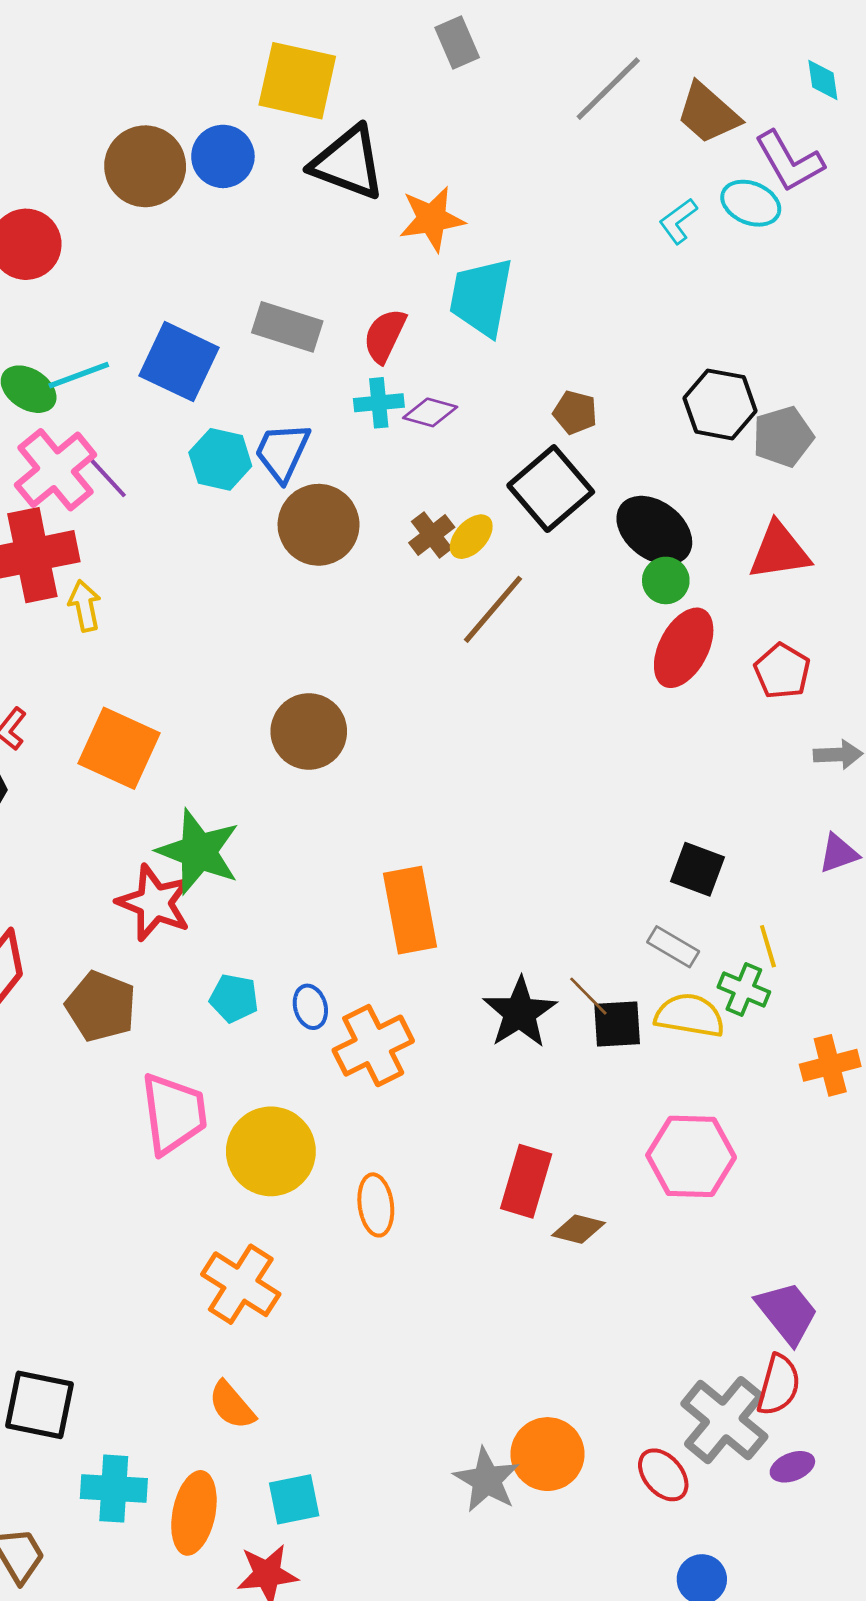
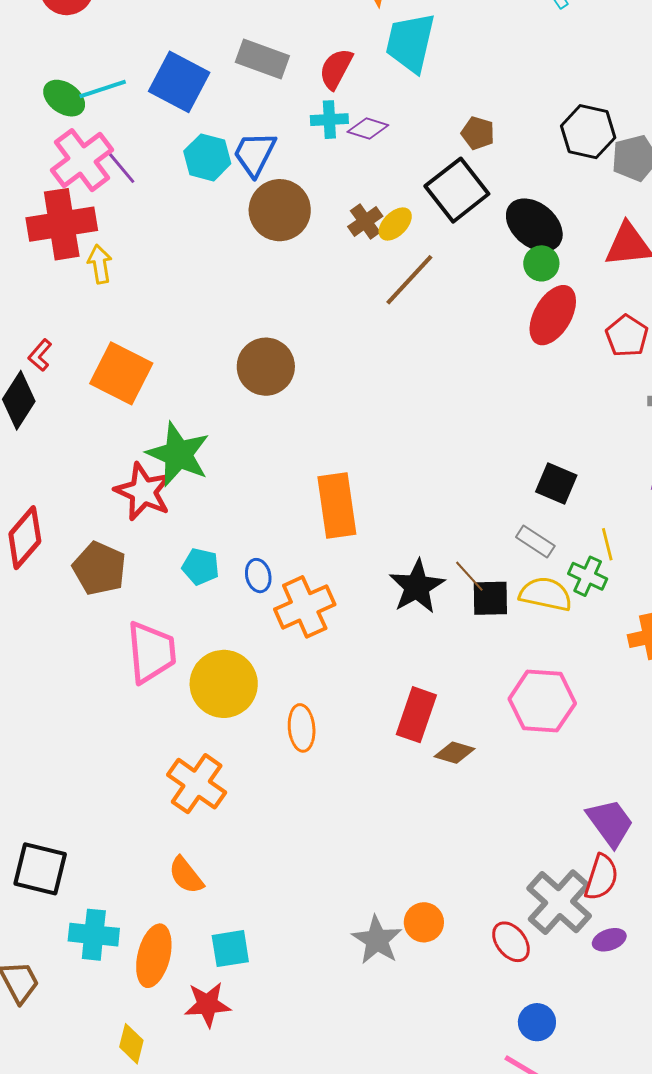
orange circle: (548, 1454) -> (424, 922), size x0.7

